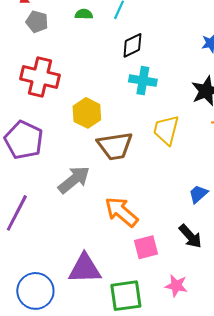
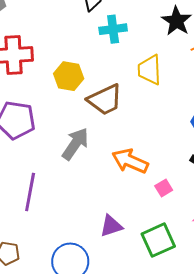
pink square: (146, 247) -> (164, 188), size x0.7
purple triangle: (85, 269) -> (111, 226), size x0.7

